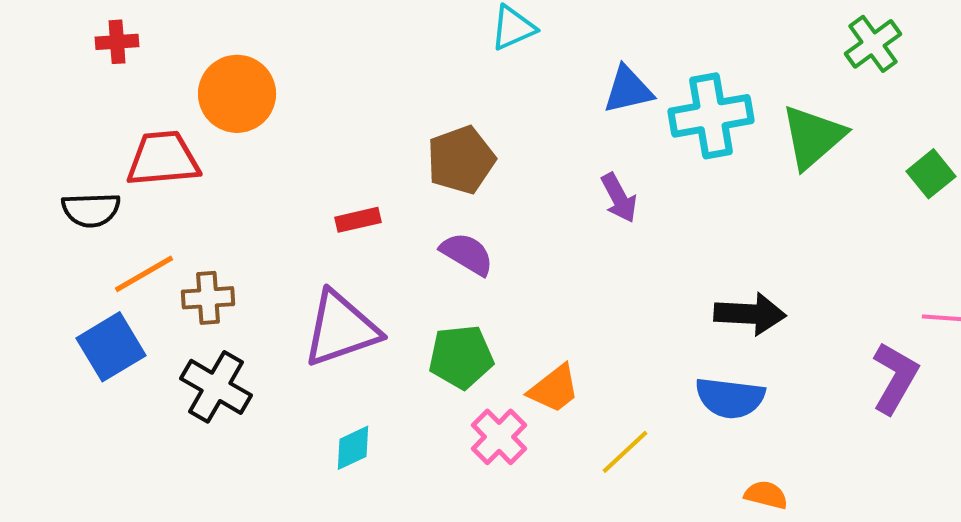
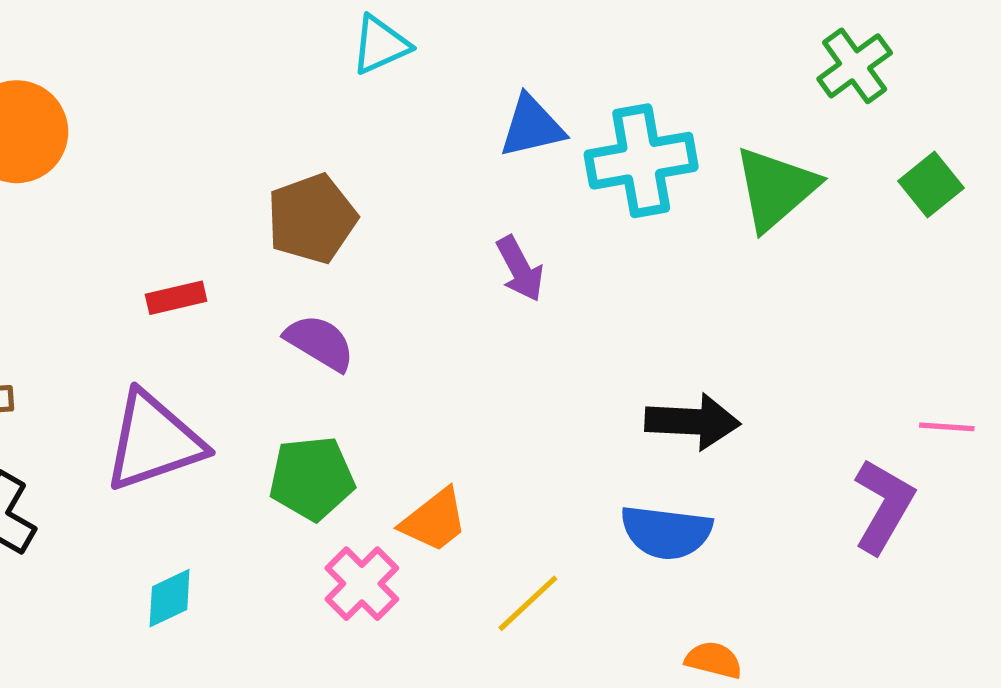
green square: (931, 174) -> (931, 184), moved

